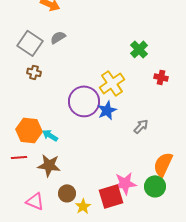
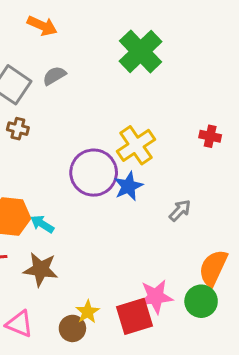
green cross: (139, 49) -> (141, 51), moved, size x1.6
brown circle: (67, 193) -> (72, 328), moved
yellow star: (83, 206) -> (88, 312), moved

